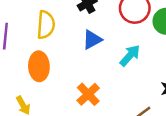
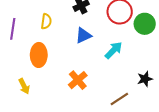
yellow semicircle: (46, 25) -> (46, 21), size x0.7

